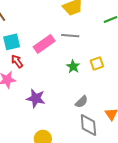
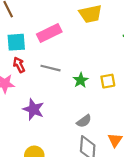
gray line: (70, 36) -> (50, 68), moved
pink rectangle: (44, 44) -> (49, 33), moved

